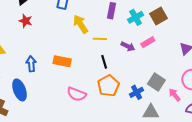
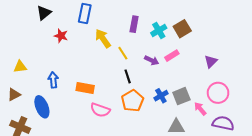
red star: (26, 21) -> (61, 36), moved
yellow line: (100, 39) -> (123, 53), turned 56
orange rectangle: (62, 61) -> (85, 88), moved
gray square: (156, 82) -> (181, 96), turned 36
blue cross: (137, 92) -> (161, 96), moved

